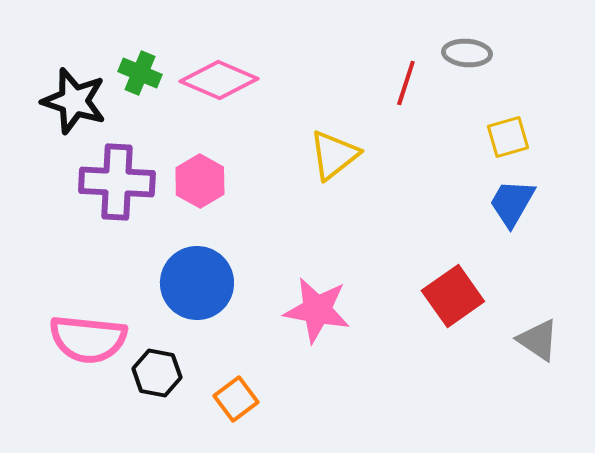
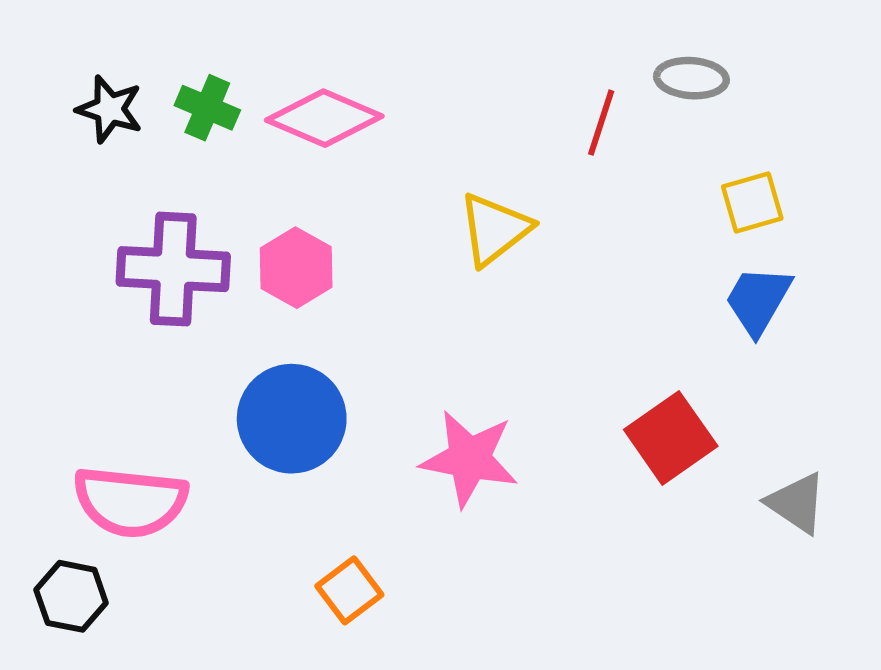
black star: (74, 101) -> (110, 109), moved, size x0.7
black hexagon: (157, 373) -> (71, 596), moved

